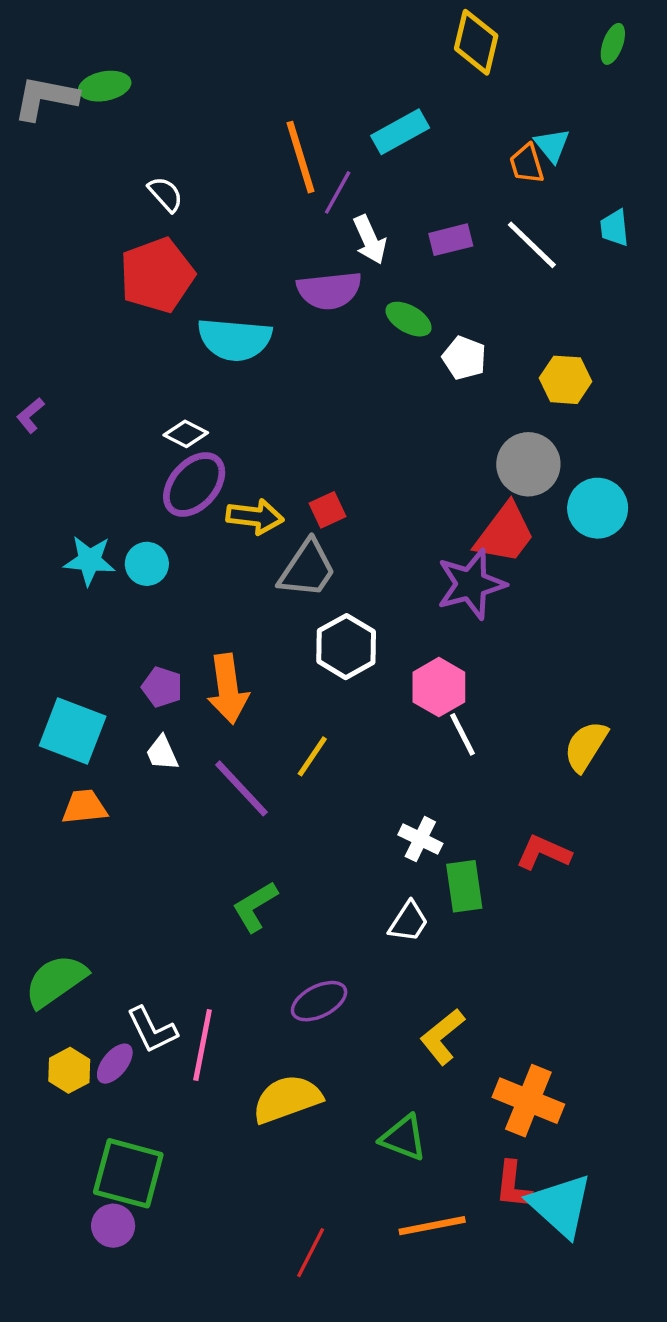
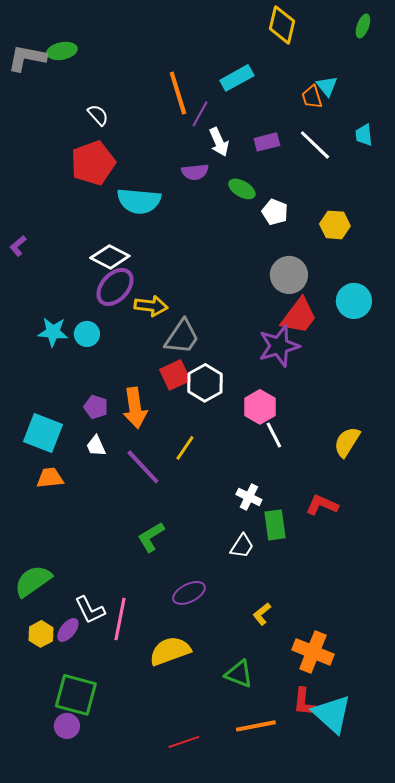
purple semicircle: (329, 290) -> (195, 172), size x0.7
white diamond: (186, 434) -> (110, 257), size x1.5
gray circle: (528, 464) -> (289, 275), moved
red square: (328, 510) -> (175, 375), moved, size x1.4
yellow L-shape: (442, 1037) -> (262, 614), size x0.7
red line: (311, 1253) -> (184, 742), turned 44

